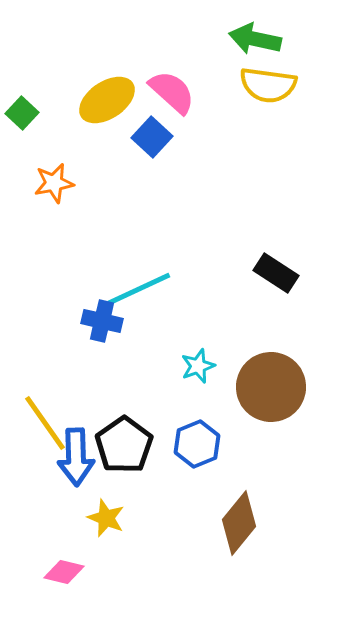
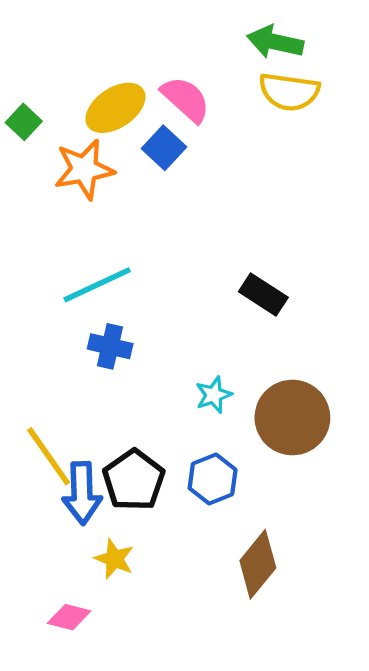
orange star: (54, 183) -> (84, 169), moved, size x1.4
black rectangle: (276, 273) -> (263, 294), moved
cyan line: (139, 289) -> (97, 285), moved

